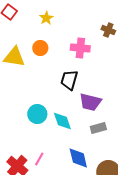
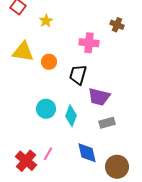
yellow star: (46, 18) -> (46, 21), moved
orange circle: (40, 48) -> (49, 62), moved
cyan diamond: (62, 121) -> (71, 116), turned 40

